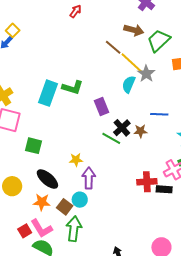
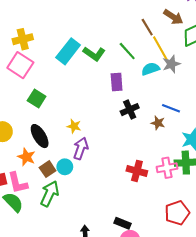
cyan semicircle: (129, 84) -> (150, 69), turned 30
brown star: (140, 131) -> (158, 123), moved
green line: (111, 138) -> (127, 51), moved
black rectangle: (164, 189) -> (122, 223), moved

